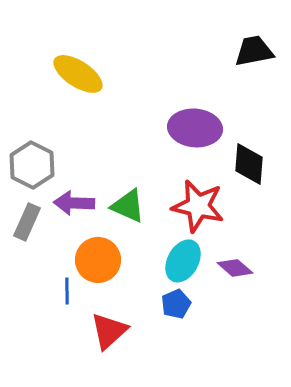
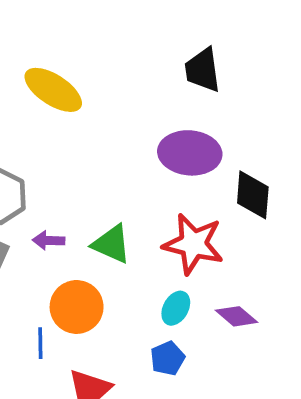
black trapezoid: (254, 51) -> (203, 70), moved, turned -87
purple arrow: (74, 203) -> (49, 240), size x0.7
cyan ellipse: (183, 261) -> (176, 308), size x0.7

